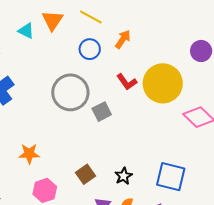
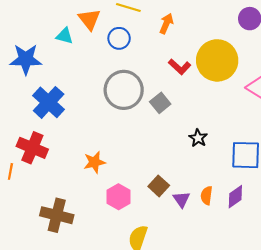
blue circle: (90, 49) -> (119, 38), moved
brown square: (85, 174) -> (159, 186), moved
black star: (124, 176) -> (198, 138), moved

